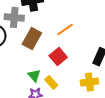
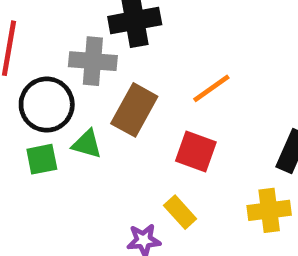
red square: (58, 57) -> (196, 151), turned -30
green triangle: (34, 75) -> (87, 144), moved, turned -32

